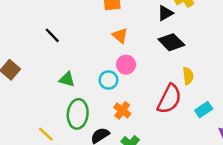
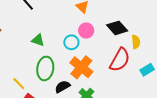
black diamond: (171, 42) -> (117, 28), moved
orange cross: (122, 110) -> (81, 67), size x1.6

